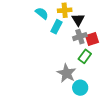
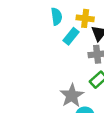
cyan semicircle: (42, 13) -> (57, 16), turned 32

